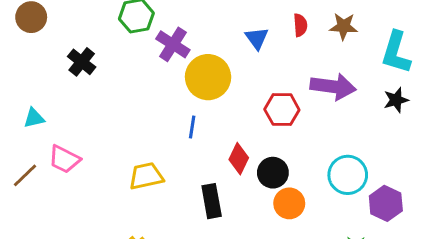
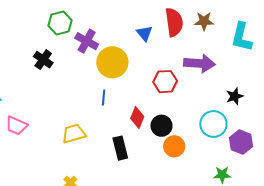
red semicircle: (300, 25) -> (174, 22), size x1.8
black cross: (82, 62) -> (43, 60), moved
black star: (396, 100) -> (235, 96), moved

